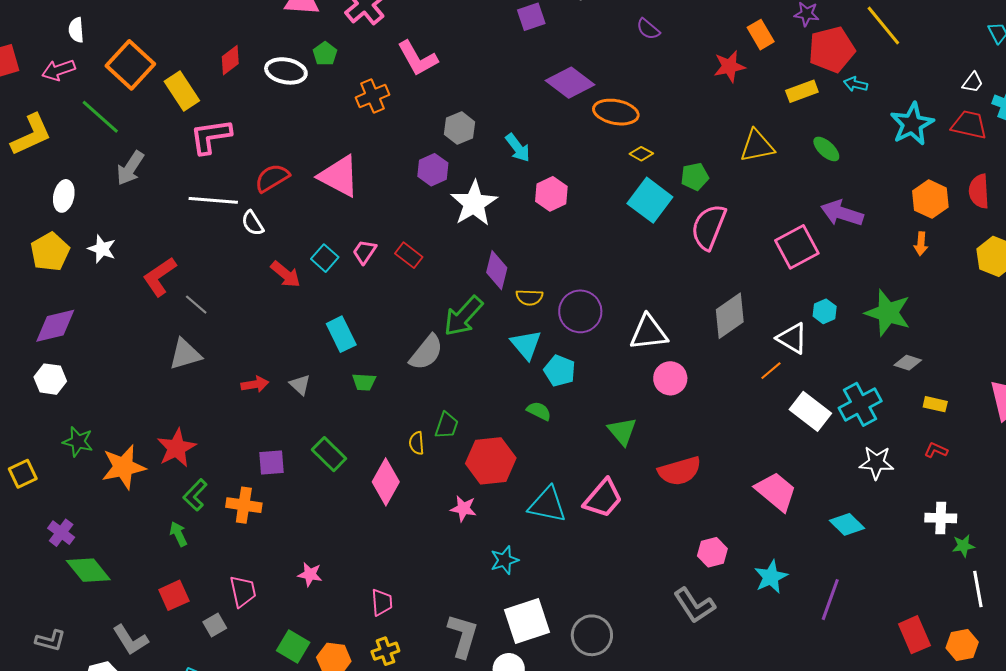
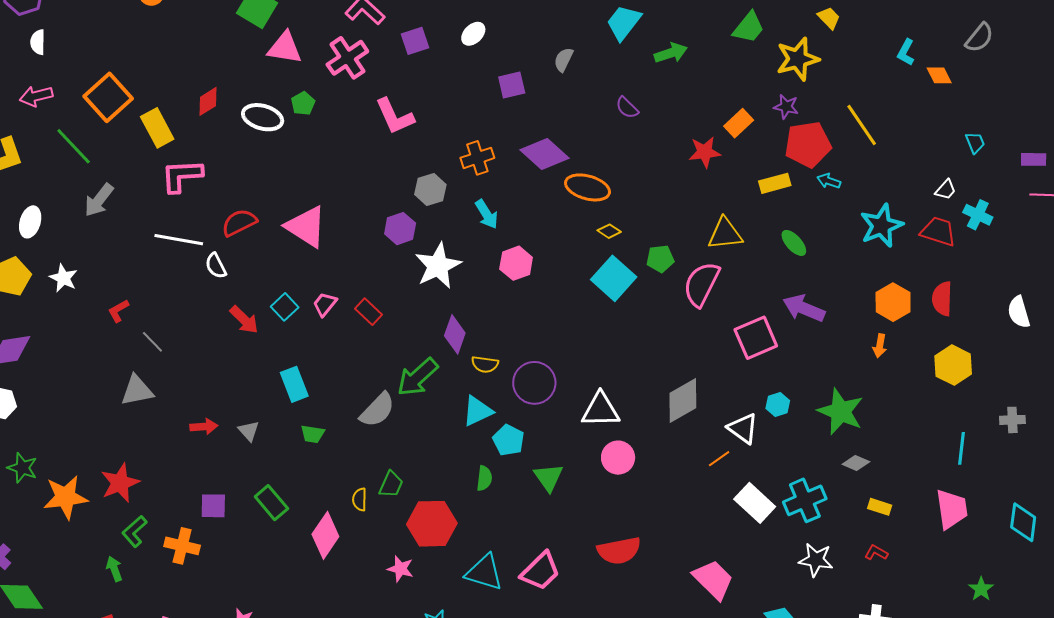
white semicircle: (76, 30) -> (38, 42), moved
orange rectangle: (761, 35) -> (739, 123), turned 72
orange cross: (373, 96) -> (477, 158), moved
pink semicircle: (709, 227) -> (702, 284), moved
red L-shape: (160, 277) -> (118, 311), size x0.6
cyan triangle: (526, 345) -> (477, 411), turned 40
green semicircle: (539, 411) -> (484, 478), turned 65
green triangle: (622, 431) -> (548, 477), moved

